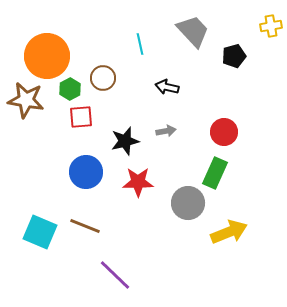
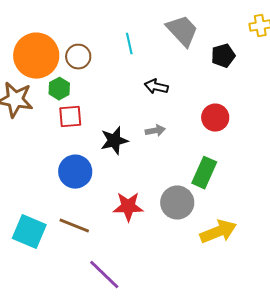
brown circle: (103, 78) -> (78, 57), moved
red circle: (224, 132) -> (215, 118), moved
red star: (138, 182) -> (128, 207), moved

